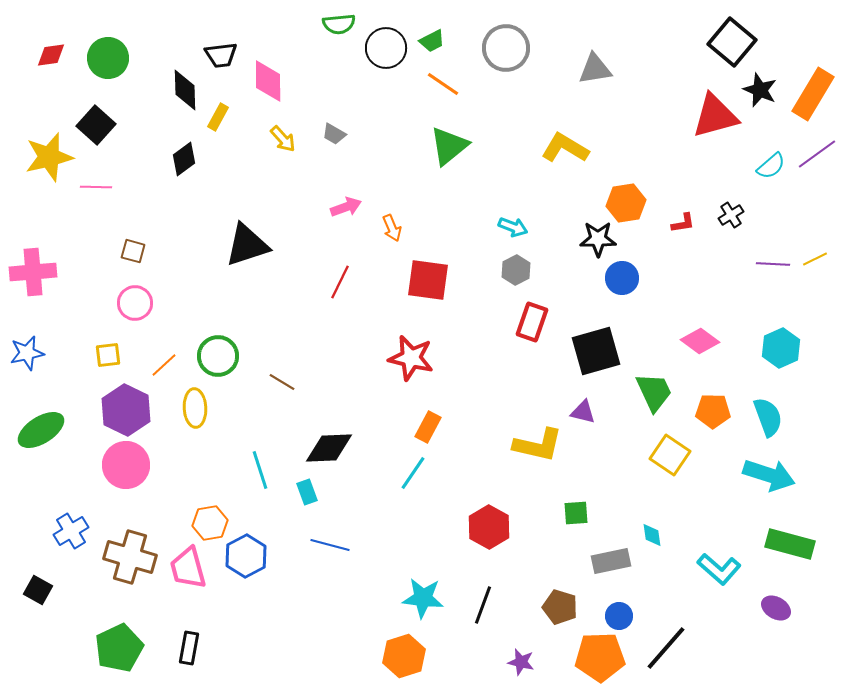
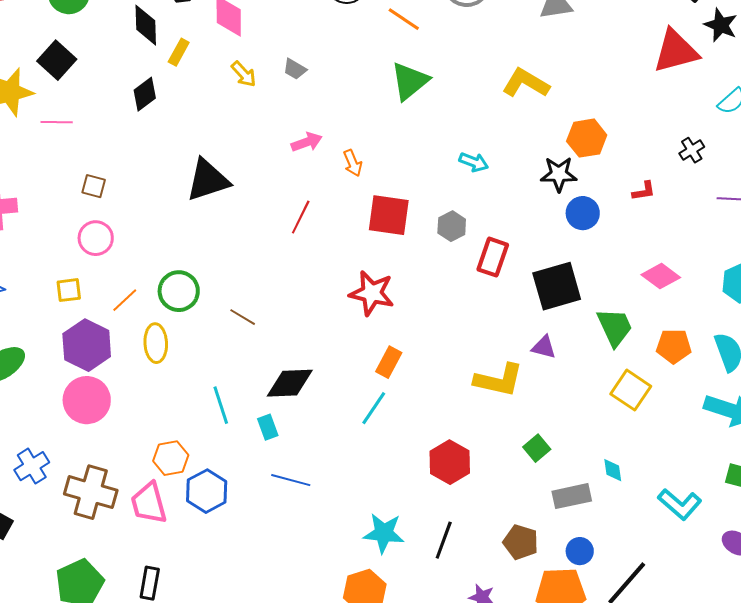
red L-shape: (683, 223) -> (644, 191), moved
gray hexagon: (516, 270) -> (452, 226), moved
green square: (576, 513) -> (537, 448), turned -36

